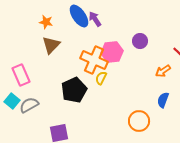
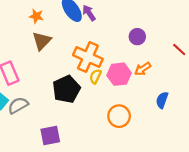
pink hexagon: (112, 52) -> (119, 74), moved
orange arrow: (163, 71) -> (143, 69), moved
orange circle: (139, 121) -> (119, 116), moved

